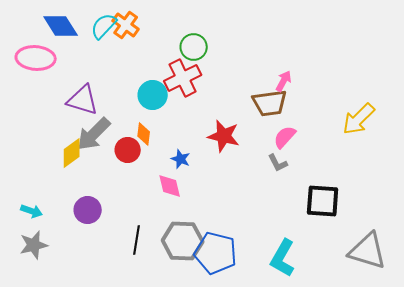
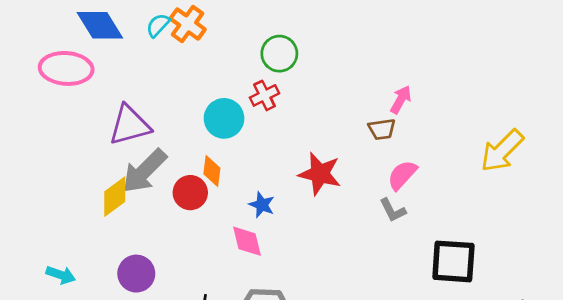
cyan semicircle: (104, 26) -> (158, 25), size x0.7
red cross: (183, 78) -> (264, 95), size x0.6
purple triangle: (83, 100) -> (130, 125), turned -32
brown trapezoid: (270, 103) -> (382, 129), size x0.6

